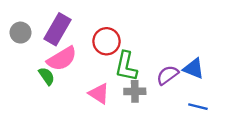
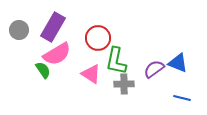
pink triangle: (99, 94) -> (91, 74), moved

